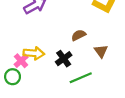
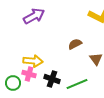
black cross: (64, 59) -> (52, 79), moved, turned -35
pink cross: (21, 61) -> (29, 74), moved, turned -32

